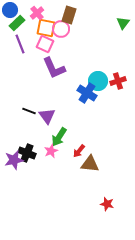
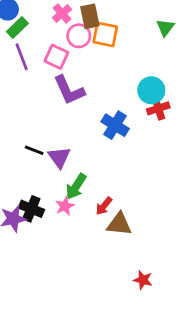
pink cross: (37, 13) -> (62, 14), moved
brown rectangle: (69, 15) -> (90, 16), turned -30
orange square: (46, 28) -> (105, 34), moved
cyan circle: (98, 81) -> (151, 90), moved

